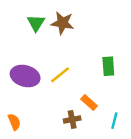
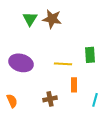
yellow line: (60, 75) -> (63, 64), moved, turned 42
orange rectangle: (89, 103) -> (74, 85), turned 48
brown cross: (72, 119) -> (50, 99), moved

